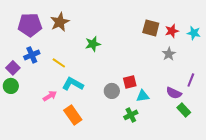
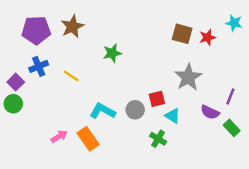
cyan star: (194, 33) -> (234, 23), moved
gray star: (169, 54) -> (188, 77), moved, size x1.6
cyan L-shape: (73, 84) -> (103, 111), moved
pink arrow: (50, 96) -> (59, 136), moved
cyan triangle: (143, 96) -> (173, 116), turned 40
green rectangle: (184, 110) -> (232, 128), moved
green cross: (131, 115) -> (158, 139), turned -32

